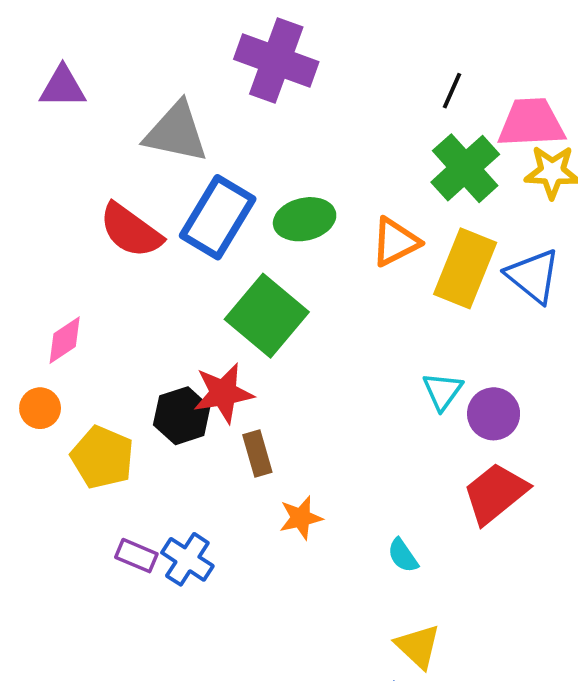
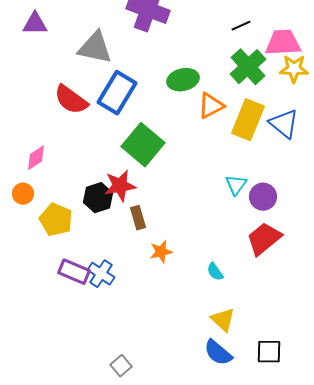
black line: (452, 91) -> (241, 26), turned 42
green ellipse: (305, 219) -> (183, 80), moved
purple rectangle: (136, 556) -> (74, 272), size x1.4

